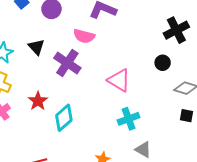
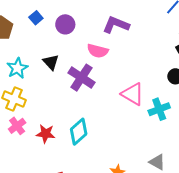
red star: (38, 101) -> (46, 134), moved, turned -30
cyan cross: (129, 119) -> (159, 109), moved

